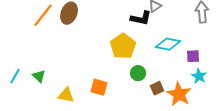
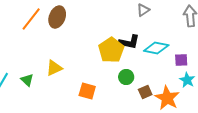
black L-shape: (141, 18) -> (129, 42), moved
yellow triangle: (66, 95) -> (54, 68), moved, turned -36

